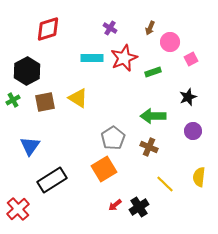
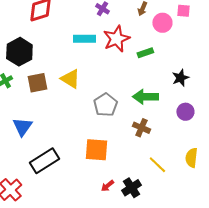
pink square: (191, 59) -> (183, 11), moved, turned 32
gray pentagon: (113, 138) -> (105, 105), moved
orange square: (104, 169) -> (96, 150), turned 35

